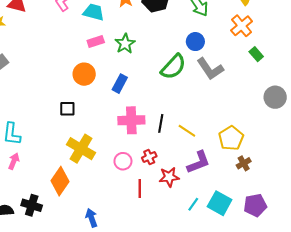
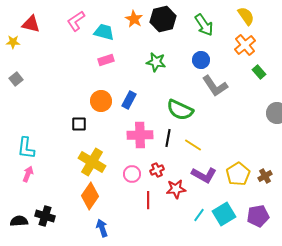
green star: (125, 44) -> (156, 62), moved, turned -30
green semicircle: (173, 67) -> (180, 110), moved, turned 72
orange circle: (84, 74) -> (101, 101), moved
yellow pentagon: (231, 138) -> (238, 174), moved
purple L-shape: (199, 162) -> (204, 175), turned 50
brown cross: (244, 163) -> (265, 176), moved
orange diamond: (60, 181) -> (90, 196), moved
cyan square: (220, 203) -> (224, 214), turned 30

